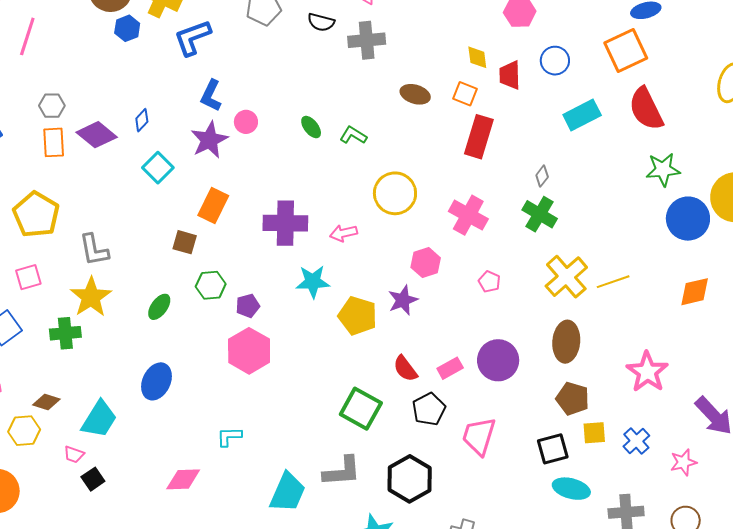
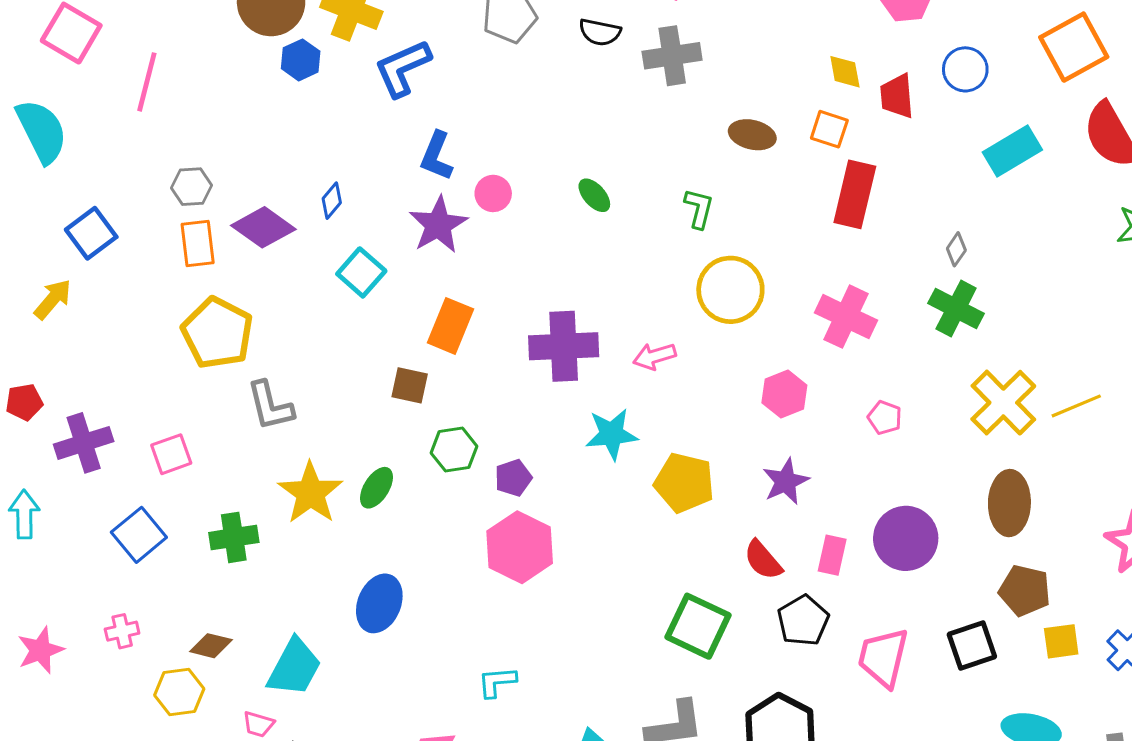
green L-shape: (353, 135) -> (699, 208), moved, turned 76
yellow pentagon: (36, 215) -> (217, 333), moved
yellow star: (91, 297) -> (310, 493), moved
purple star: (403, 300) -> (786, 481), moved
pink rectangle: (450, 368) -> (832, 555), turned -45
black square: (553, 449) -> (972, 645), moved

